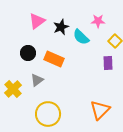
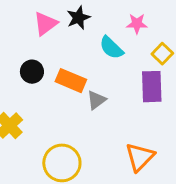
black star: (61, 27) -> (78, 18), moved
purple rectangle: (108, 63) -> (152, 87), size x1.5
gray triangle: (37, 80) -> (96, 100), moved

